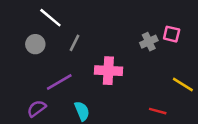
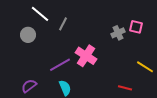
gray line: (74, 43) -> (63, 24), moved
pink cross: (108, 71) -> (86, 56), turned 30
purple line: (59, 82) -> (60, 65), moved

